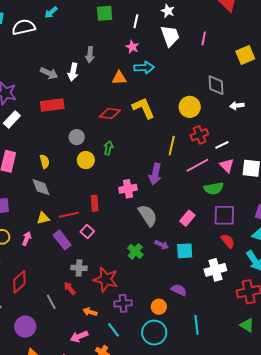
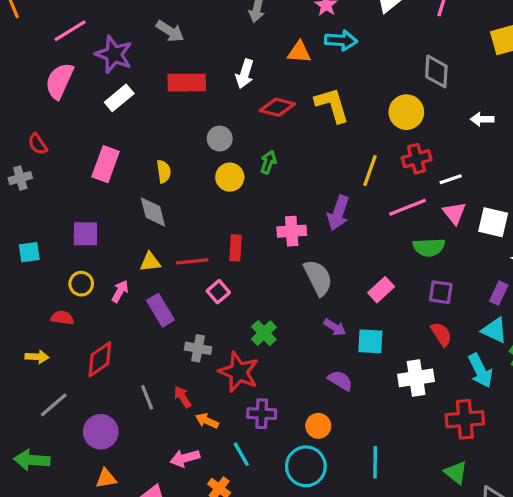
white arrow: (73, 72) -> (245, 74), moved
gray arrow: (49, 73) -> (170, 31), moved
gray diamond: (216, 85) -> (436, 71), moved
purple square: (224, 215) -> (441, 292), size x0.7
purple rectangle: (62, 240) -> (161, 310), moved
green cross: (135, 251) -> (264, 333), moved
red arrow: (70, 288) -> (183, 397), moved
purple semicircle: (179, 290) -> (340, 380), moved

